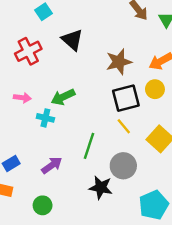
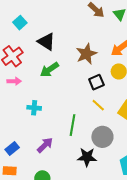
green arrow: (63, 97) -> (49, 70), moved
pink arrow: (22, 98) -> (14, 81), moved
black square: (126, 98) -> (96, 82), size x0.7

